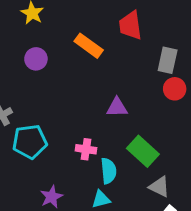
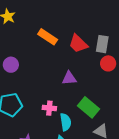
red trapezoid: (130, 25) -> (78, 44), moved, turned -35
purple circle: (36, 59) -> (11, 65), moved

